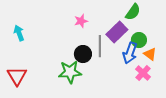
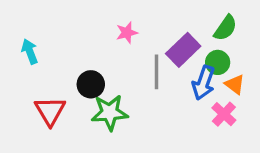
green semicircle: (133, 12) -> (225, 28), moved
black circle: (83, 54) -> (91, 84), moved
red triangle: (17, 76) -> (50, 111), moved

